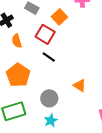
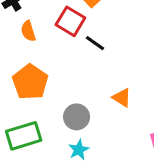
black line: (49, 57) -> (95, 43), moved

